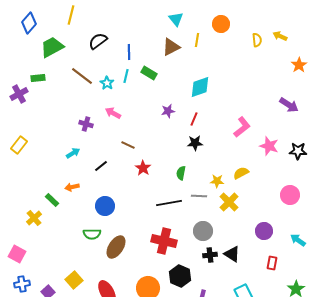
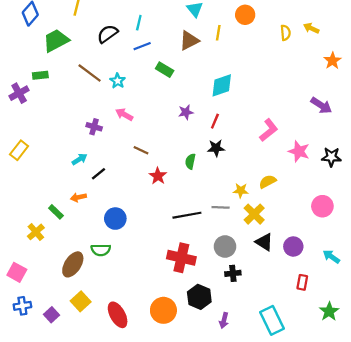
blue line: (129, 52) -> (142, 46), turned 70
cyan line: (126, 76) -> (139, 23), moved
black line: (101, 166) -> (99, 174), moved
green semicircle: (181, 173) -> (190, 161), moved
brown ellipse: (116, 247) -> (73, 264), moved
black triangle: (232, 254) -> (264, 242), moved

